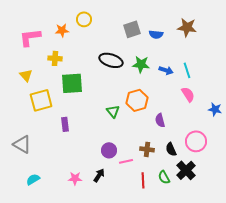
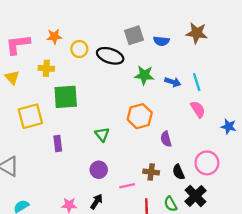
yellow circle: (84, 19) -> (79, 49), moved
black ellipse: (111, 60) -> (110, 56), moved
yellow triangle: (26, 75) -> (12, 77), moved
green triangle: (113, 111) -> (102, 134), moved
purple circle: (109, 150) -> (99, 170), moved

